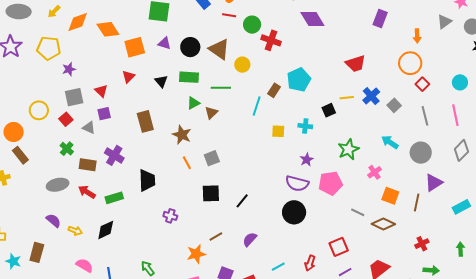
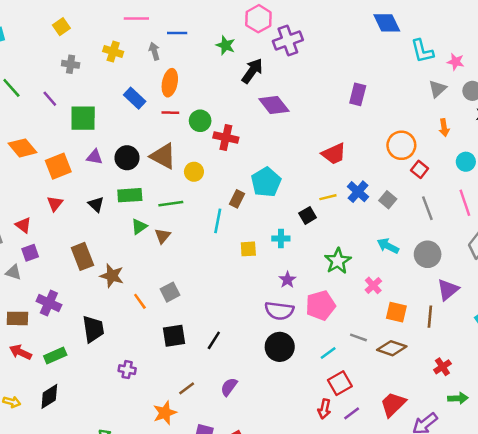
orange arrow: (417, 36) -> (444, 128), moved
brown star: (182, 135) -> (112, 276), moved
red arrow: (310, 263) -> (324, 409), moved
cyan line: (278, 267) -> (328, 353), moved

